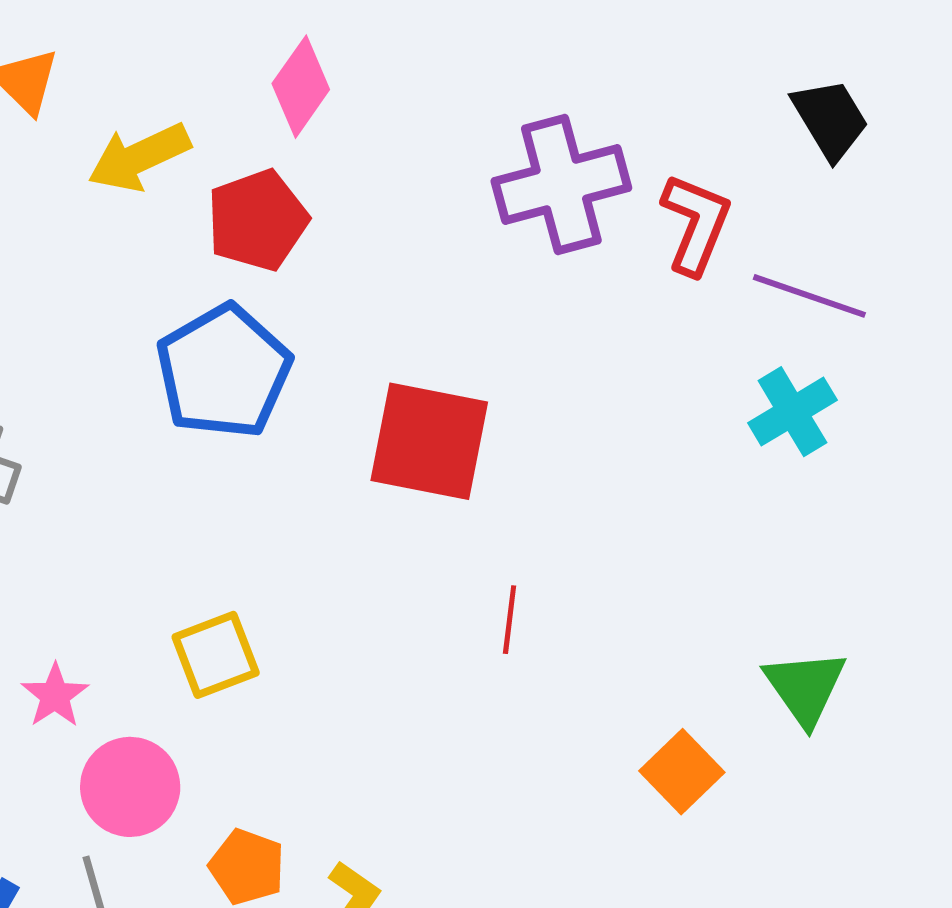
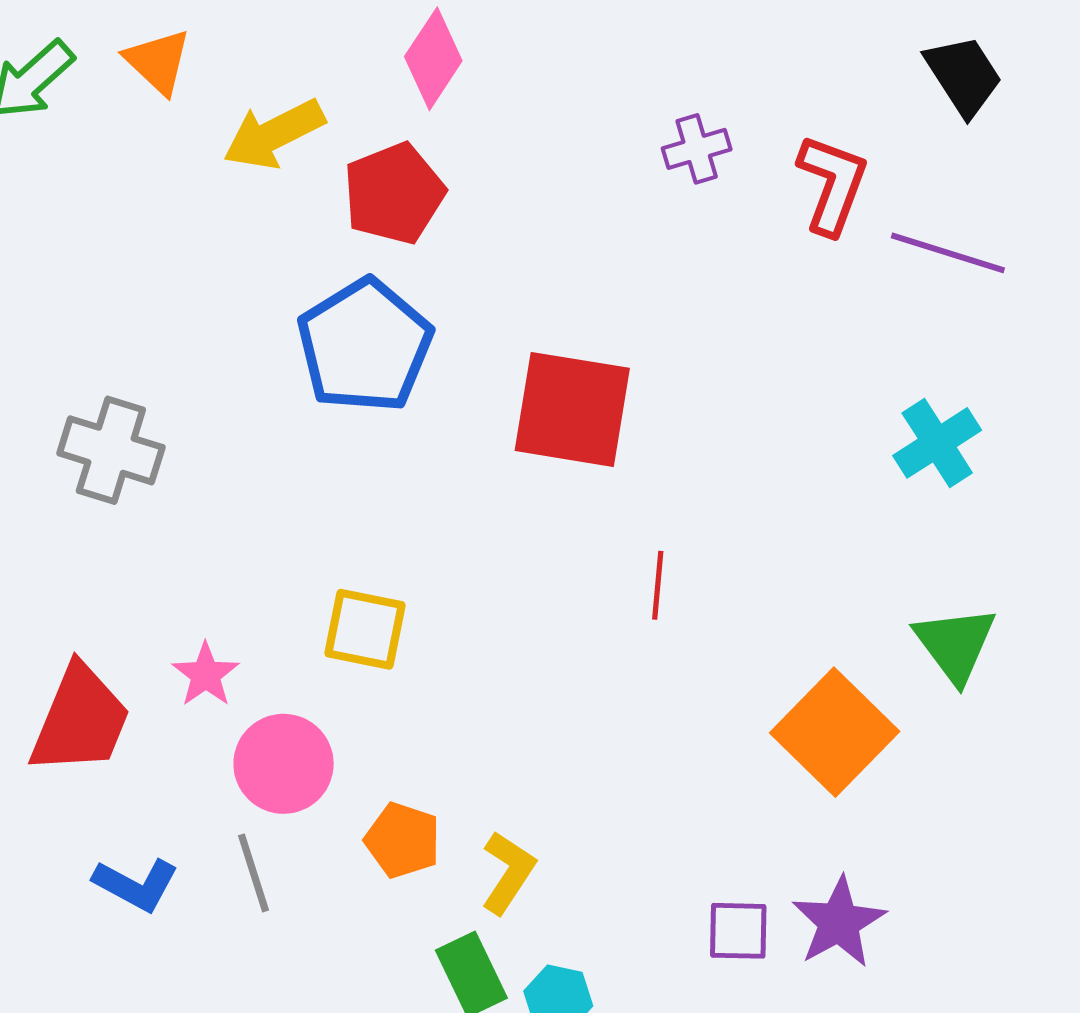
purple cross: (561, 185) -> (697, 149), size x0.5
cyan cross: (792, 412) -> (937, 443), moved
yellow square: (216, 655) -> (365, 629), turned 34
orange square: (682, 772) -> (835, 732), size x1.5

